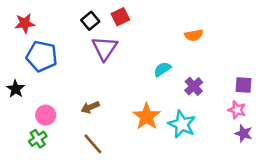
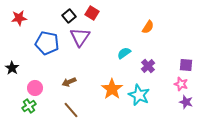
red square: (120, 17) -> (92, 13), turned -32
orange semicircle: (194, 35) -> (148, 27), turned -48
blue pentagon: (42, 56) -> (47, 43), moved

